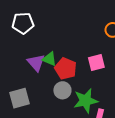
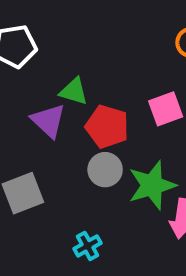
green triangle: (49, 59) -> (74, 91), moved

